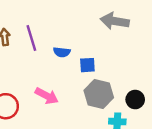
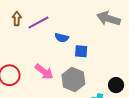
purple line: (31, 38) -> (38, 23), turned 70
gray hexagon: (99, 94) -> (73, 79), moved

